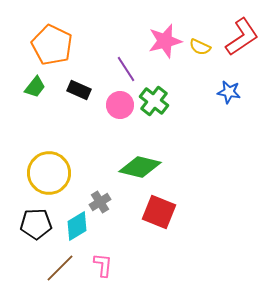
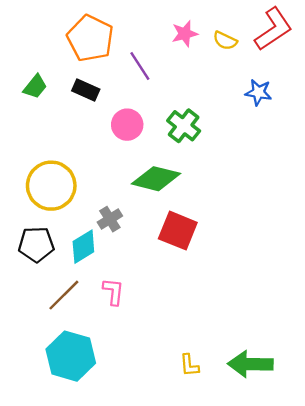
pink star: (165, 41) -> (185, 34), size x0.7
orange pentagon: (52, 45) -> (90, 38), moved
green cross: (154, 101) -> (184, 126), moved
pink circle: (120, 105) -> (127, 125), moved

